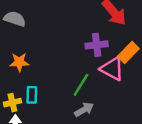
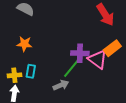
purple cross: (97, 45) -> (80, 53), moved
gray arrow: (84, 110) -> (61, 85), moved

